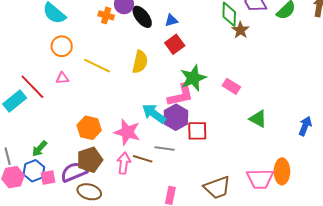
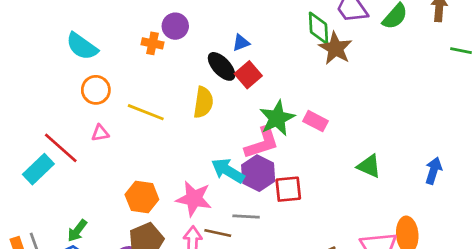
black ellipse: (142, 17) -> (222, 66), moved
brown star: (240, 30) -> (336, 48), size x1.4
pink rectangle: (231, 86) -> (316, 121), moved

